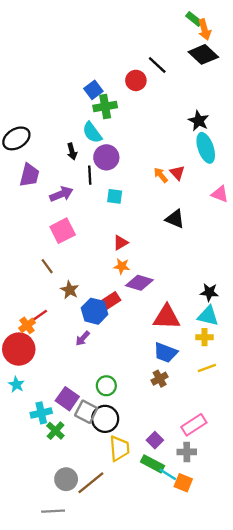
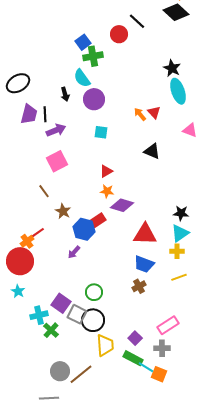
black line: (90, 175) -> (45, 114), moved
cyan triangle: (208, 316) -> (180, 233), turned -48

